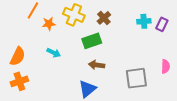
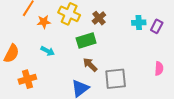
brown arrow: (97, 65) -> (90, 65), turned 35
gray square: (136, 78) -> (116, 79), moved
orange cross: (19, 81) -> (27, 79), moved

